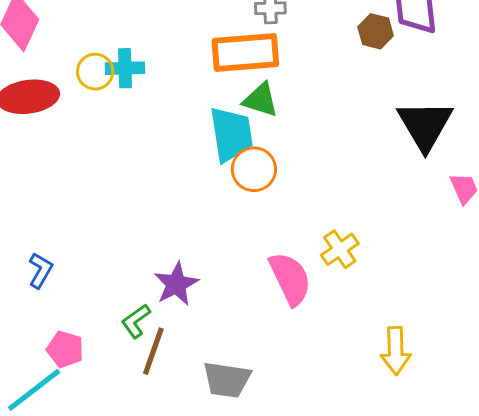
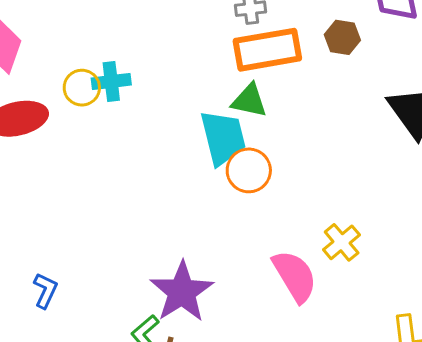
brown hexagon: (376, 31) -> (342, 37), moved
orange rectangle: (245, 52) -> (267, 50), moved
purple star: (176, 284) -> (182, 292), size x1.4

